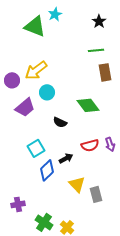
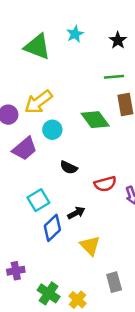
cyan star: (55, 14) -> (75, 34), moved
green diamond: (88, 105) -> (95, 120), moved
red semicircle: (90, 145) -> (105, 184), moved
gray rectangle: (96, 194) -> (114, 282), moved

